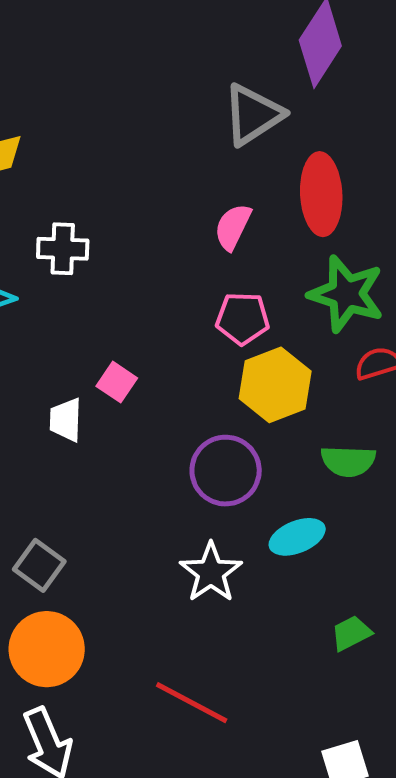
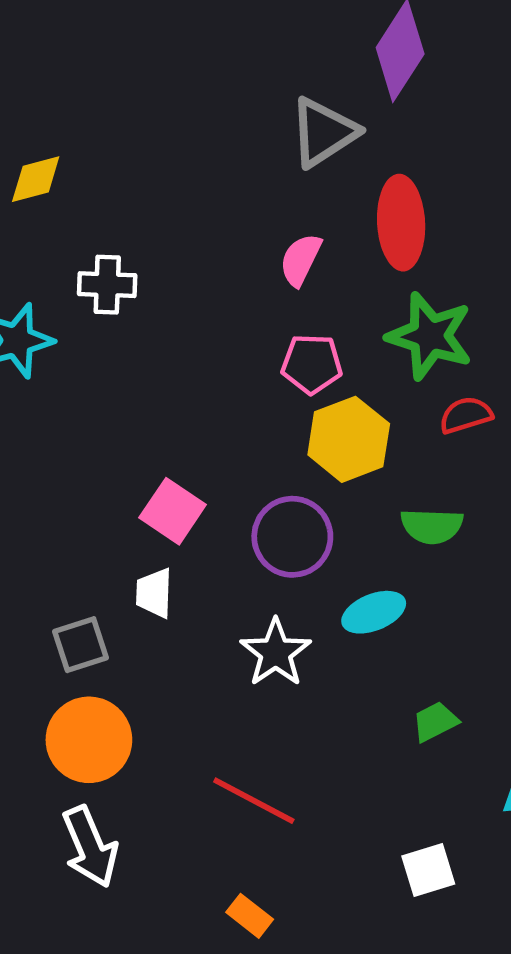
pink square: (117, 382) -> (173, 511), moved, size x1.4
white trapezoid: (66, 420) -> (154, 593), moved
gray square: (39, 565) -> (81, 645), turned 36

